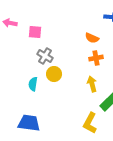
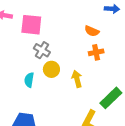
pink square: (35, 32) -> (31, 25), size x1.5
yellow arrow: (92, 84) -> (77, 79), moved

